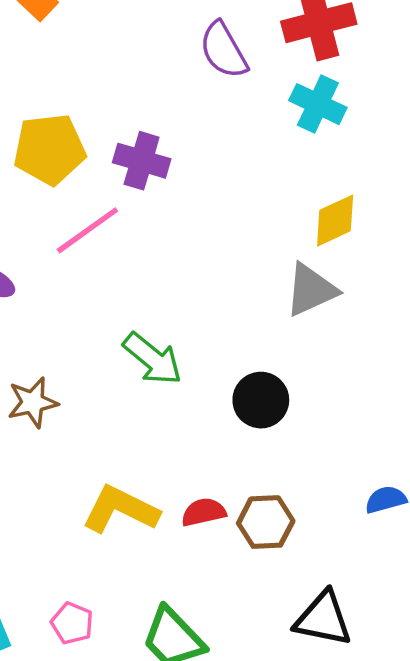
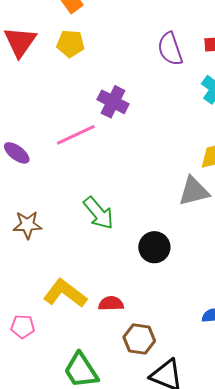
yellow pentagon: (49, 149) -> (71, 44), moved, size x0.7
brown hexagon: (266, 522) -> (139, 339), moved
pink pentagon: (72, 623) -> (23, 327), moved, turned -30

